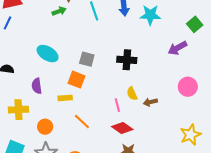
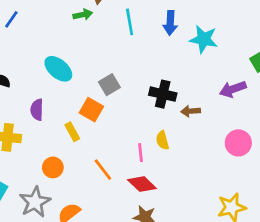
gray square: (87, 59) -> (109, 85), turned 35
yellow rectangle: (65, 98) -> (72, 132), turned 56
brown arrow: (150, 102) -> (191, 111), moved
orange line: (82, 121) -> (103, 170), moved
orange circle: (45, 127) -> (53, 167), moved

